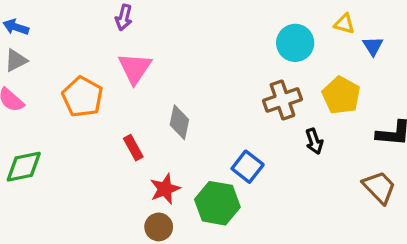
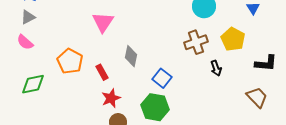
orange pentagon: (82, 97) -> (70, 61), moved
blue square: (248, 167) -> (162, 78), moved
red star: (165, 189) -> (111, 98), moved

